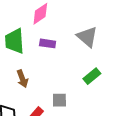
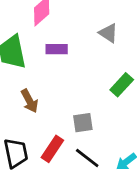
gray triangle: (87, 37) -> (108, 33), size x0.7

